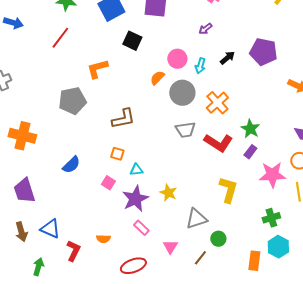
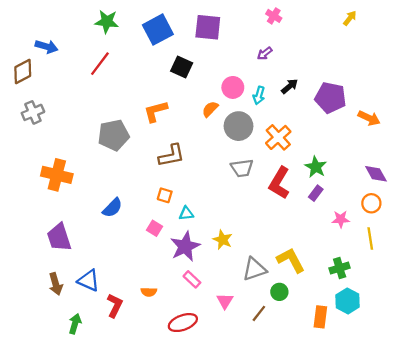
purple pentagon: (263, 52) -> (330, 98), moved
orange L-shape: (97, 69) -> (156, 111), moved
red L-shape: (218, 143) -> (279, 183), turned 88
pink star: (272, 175) -> (341, 219), size x0.6
yellow L-shape: (228, 190) -> (291, 260), moved, turned -44

